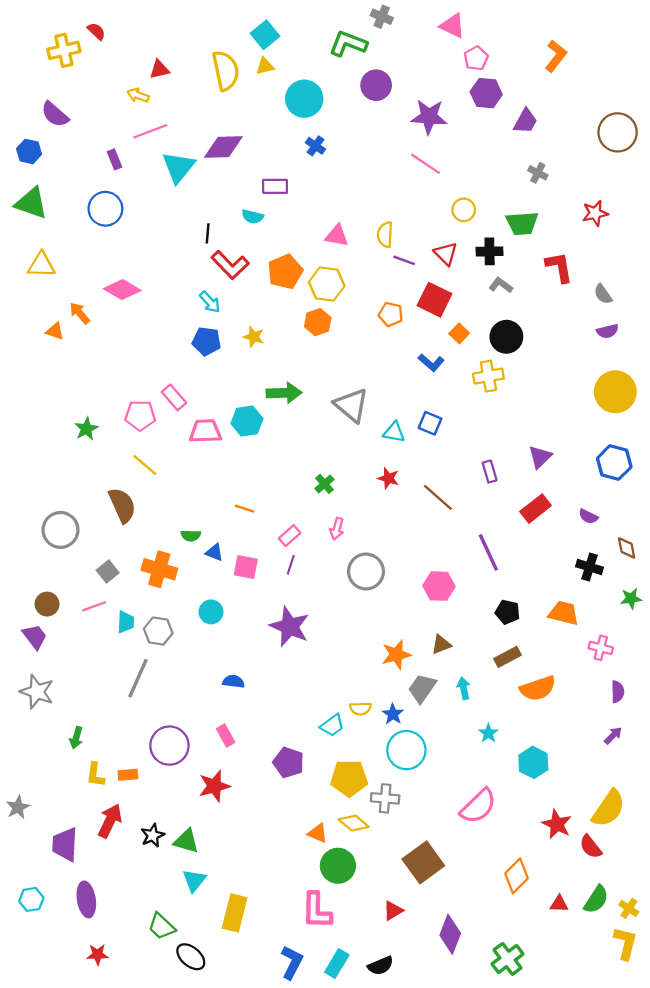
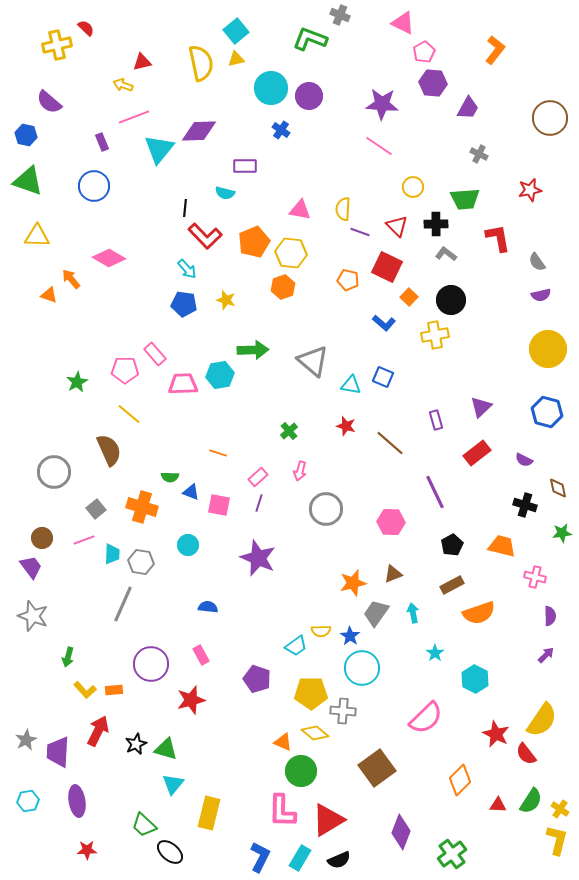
purple circle: (376, 85) -> (309, 96), moved
black pentagon: (508, 612) -> (452, 545), turned 30
yellow L-shape: (95, 775) -> (85, 690), turned -50
gray star: (18, 807) -> (26, 740), moved
red triangle: (393, 911) -> (328, 820), moved, size x1.8

